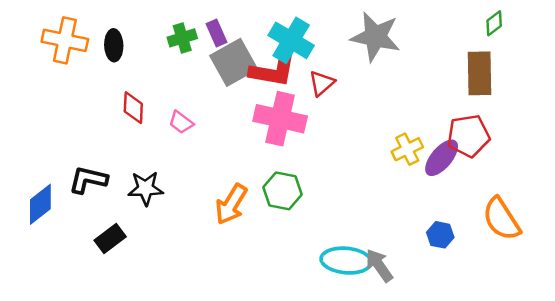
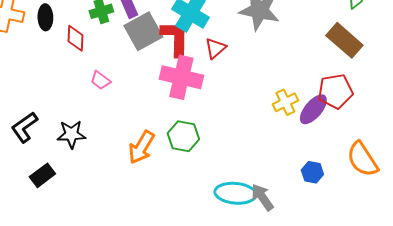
red L-shape: (273, 71) -> (175, 38), turned -99
brown rectangle: (479, 73) -> (344, 40), turned -48
red diamond: (133, 108) -> (75, 38), moved
black L-shape: (88, 180) -> (24, 127), turned -48

